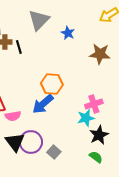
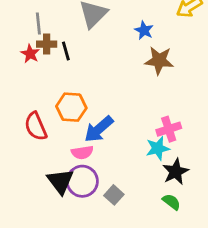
blue star: (68, 33) -> (144, 30), moved
brown star: (100, 54) -> (159, 61), moved
orange hexagon: (52, 84) -> (71, 107), moved
pink semicircle: (13, 116) -> (82, 152), moved

